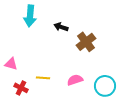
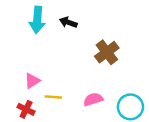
black arrow: (61, 27) -> (68, 22), moved
pink triangle: (11, 64) -> (32, 81), moved, turned -48

